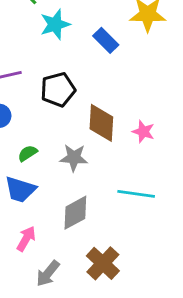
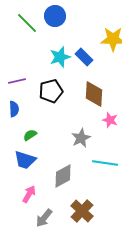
cyan star: (55, 24) -> (60, 57), moved
brown diamond: (101, 123) -> (94, 94), moved
gray star: (74, 158) -> (81, 138), moved, turned -30

